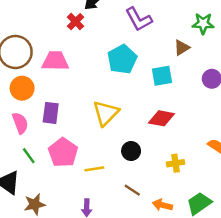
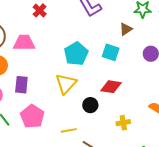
cyan pentagon: (122, 59) -> (76, 54), moved
cyan square: (162, 76) -> (111, 52), turned 30
black circle: (131, 151) -> (90, 105), moved
yellow line: (94, 169) -> (69, 130), moved

